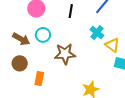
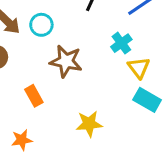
orange rectangle: (39, 78) -> (34, 96), moved, turned -56

